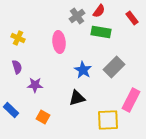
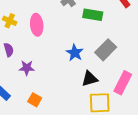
pink ellipse: (59, 42) -> (37, 25), moved
black triangle: (77, 98) -> (90, 79), moved

